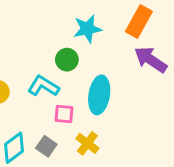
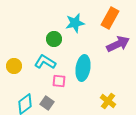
green circle: (67, 60) -> (54, 39), moved
purple arrow: (151, 60) -> (118, 44), turned 120
yellow cross: (87, 143) -> (108, 101), moved

